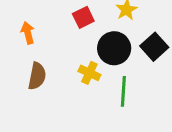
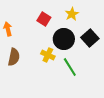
red square: (83, 17) -> (44, 19), turned -32
green line: (123, 91) -> (70, 67), turned -36

